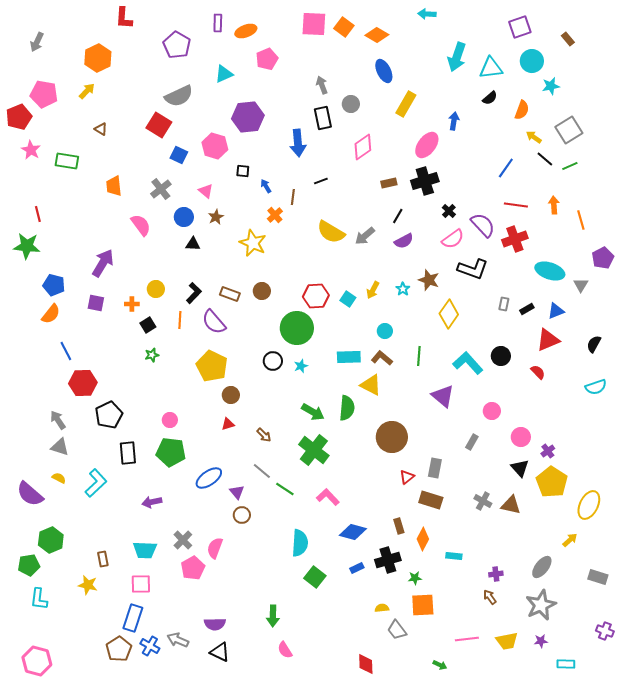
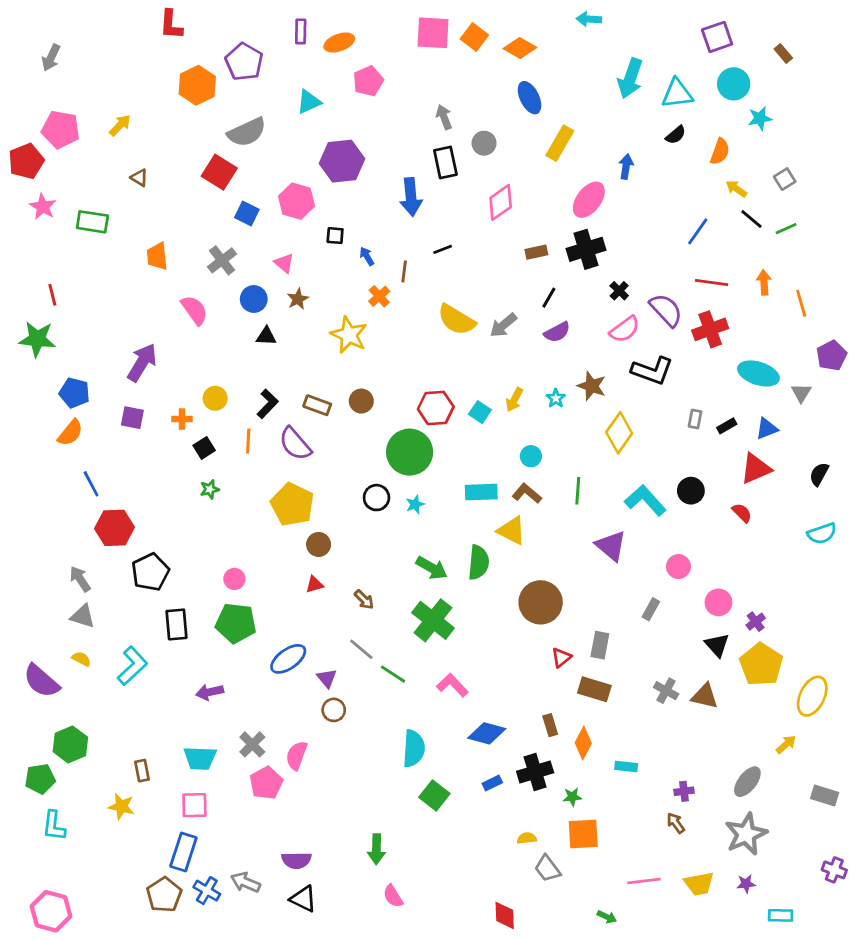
orange hexagon: (98, 58) -> (197, 85), moved
gray square: (569, 130) -> (785, 179), size x0.6

